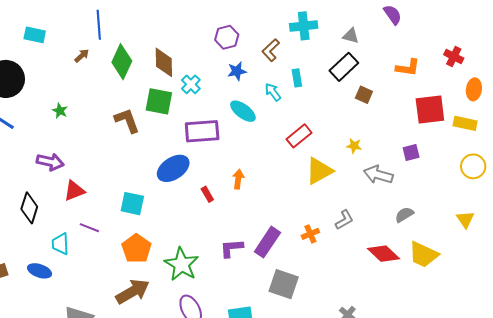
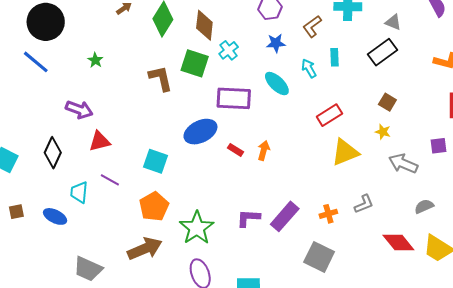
brown square: (364, 95) -> (387, 102), moved
red rectangle: (207, 194) -> (235, 150), moved, turned -35
gray square: (284, 284) -> (319, 257), moved

